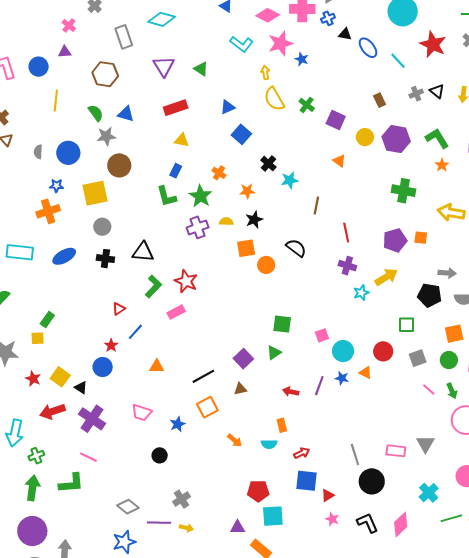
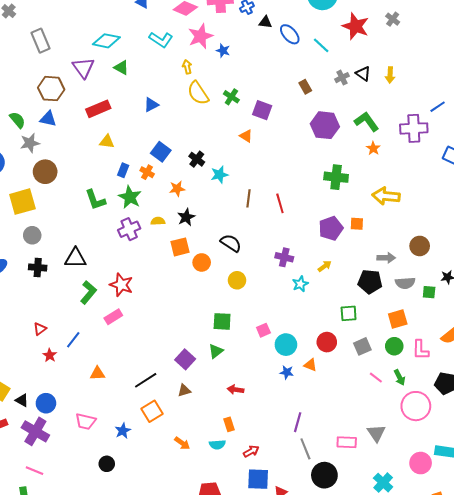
cyan diamond: (162, 19) -> (106, 41), moved
brown hexagon: (105, 74) -> (51, 89), moved
blue square: (241, 134) -> (161, 152), moved
yellow circle: (365, 137) -> (237, 280), moved
orange triangle: (339, 161) -> (246, 136), moved
blue rectangle: (176, 171) -> (123, 170), moved
red line: (346, 233) -> (280, 203), moved
yellow arrow: (386, 277) -> (325, 266), size x0.6
red triangle: (119, 309) -> (40, 329), moved
blue circle: (103, 367) -> (46, 403), moved
purple line: (319, 386) -> (298, 422), moved

